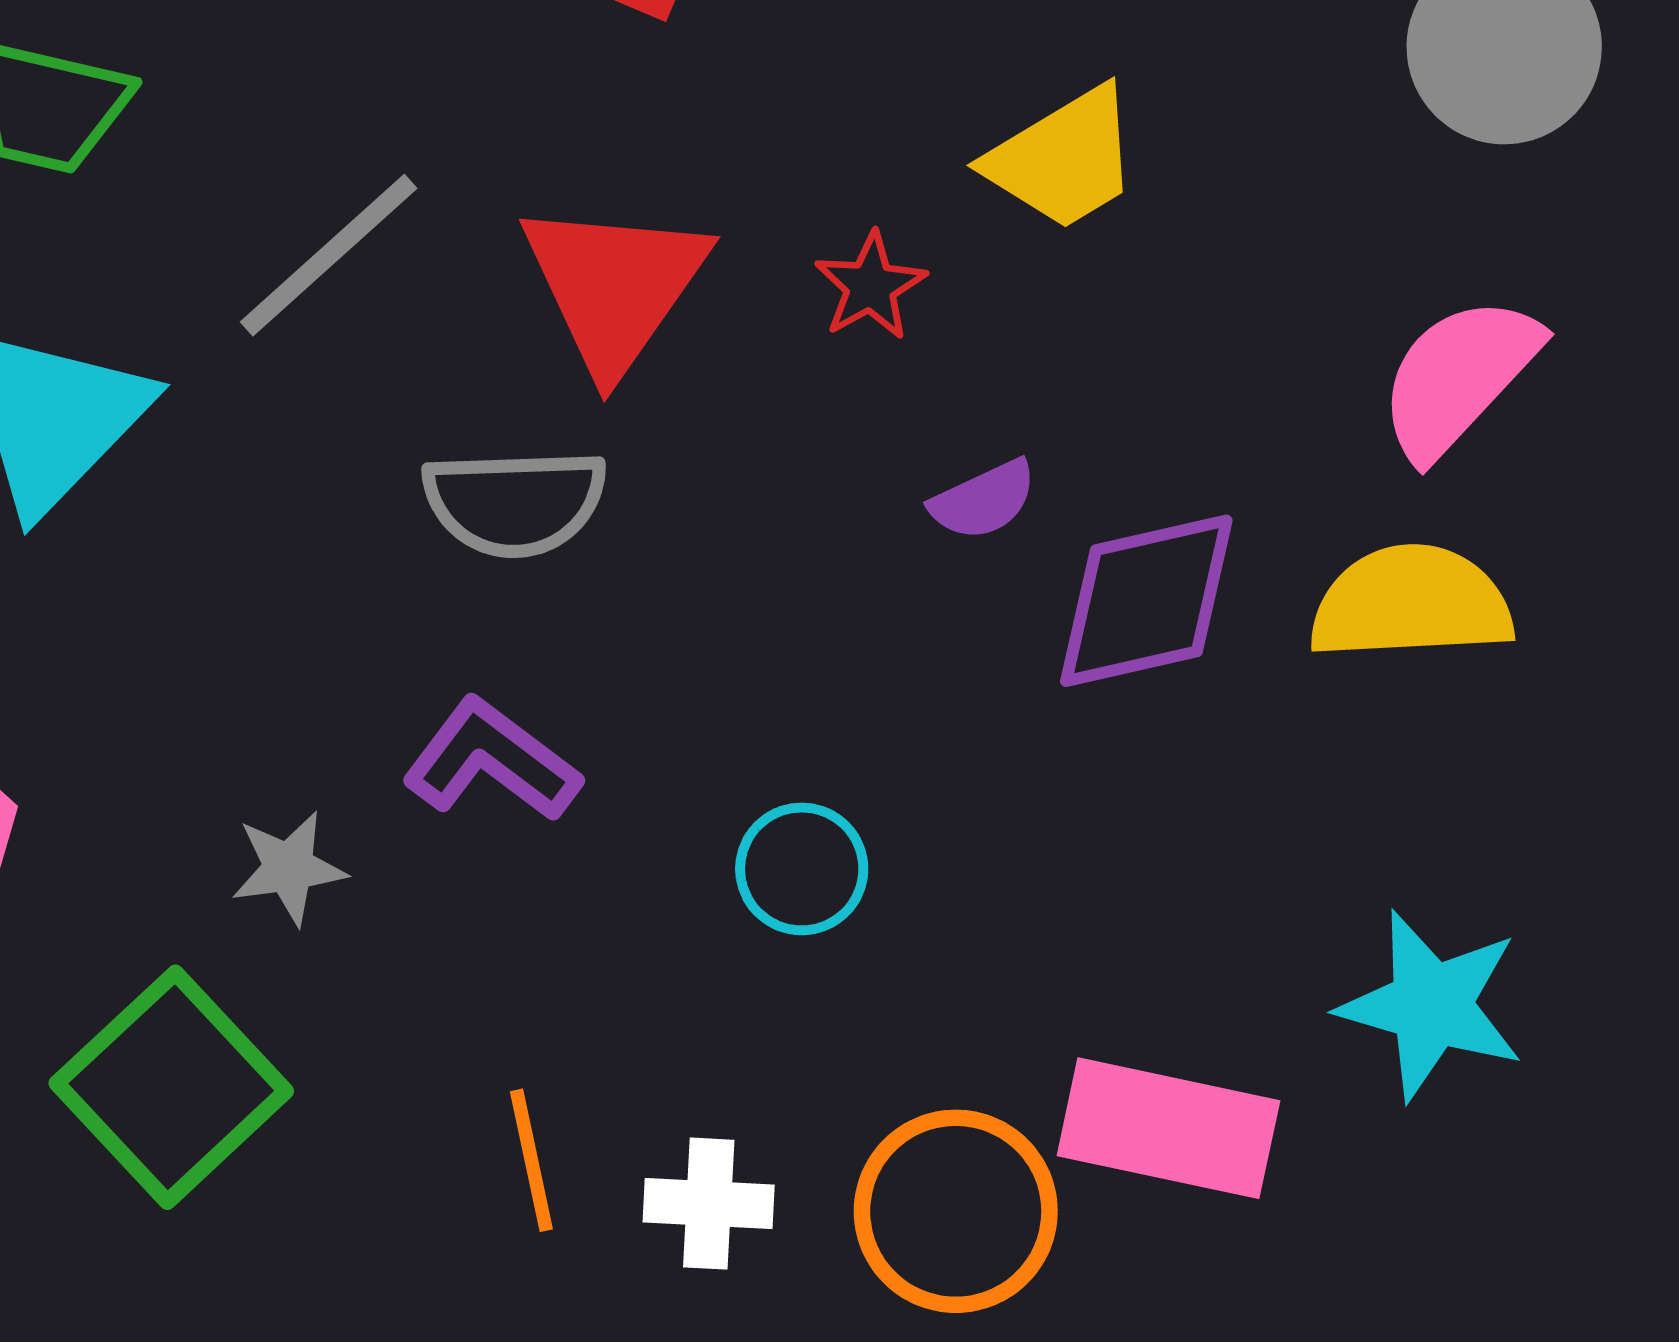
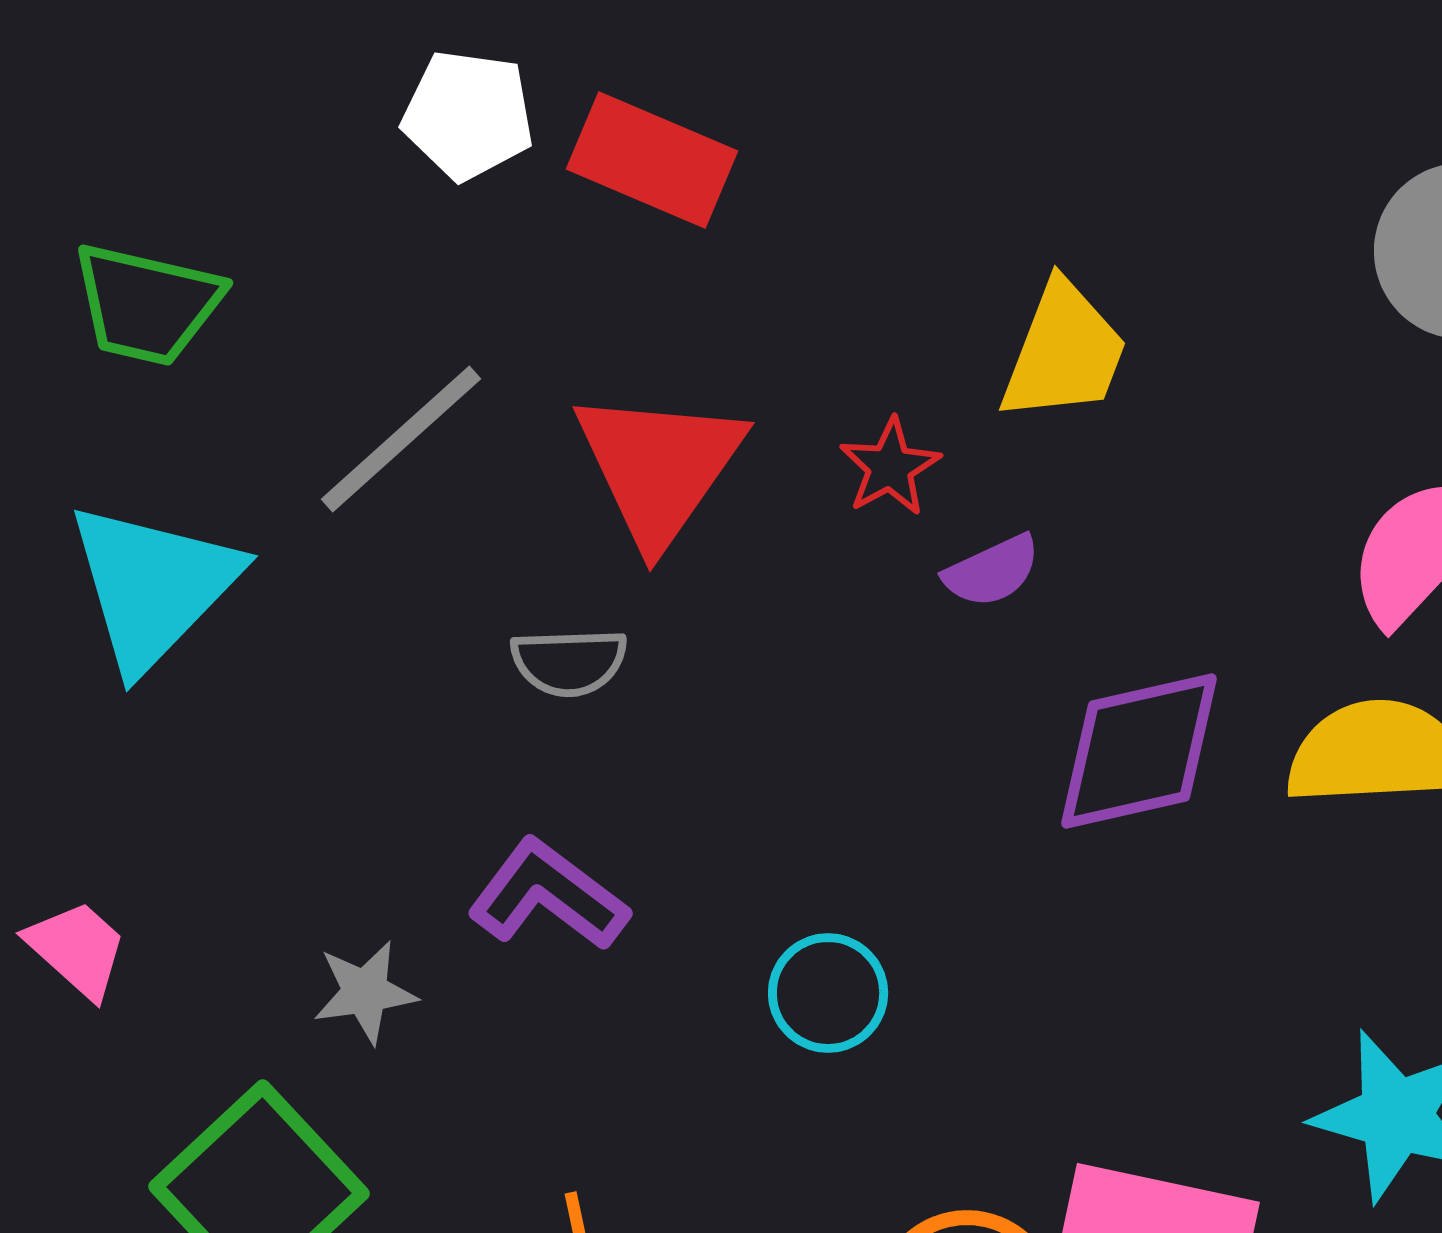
yellow trapezoid: (1063, 159) -> (1064, 352), turned -38
purple semicircle: (983, 500) -> (992, 571), moved
gray semicircle: (515, 502) -> (569, 662), size x0.7

